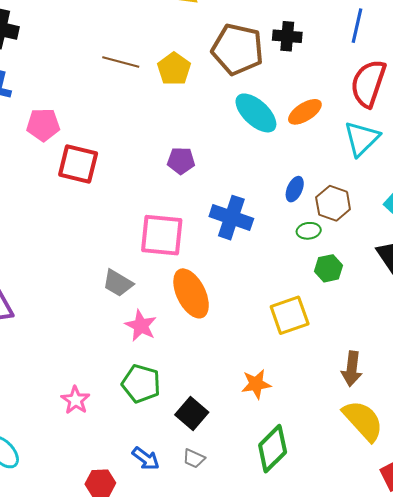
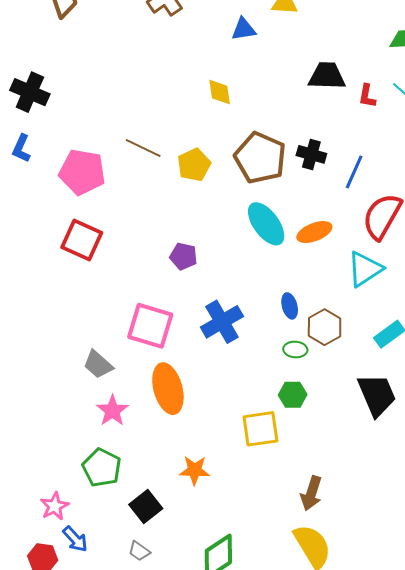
blue line: (357, 26) -> (354, 172), moved
pink pentagon: (43, 125) -> (82, 172), moved, size x1.4
blue ellipse: (295, 189) -> (290, 306), turned -50
blue cross: (231, 218) -> (222, 322), turned 30
green hexagon: (329, 268) -> (293, 395), moved
orange star: (256, 384) -> (195, 470), moved
pink star: (75, 400) -> (54, 506), moved
blue arrow: (146, 459) -> (75, 539), moved

